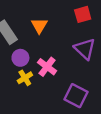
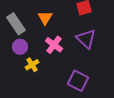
purple circle: (20, 58) -> (20, 47), moved
pink cross: (47, 67) -> (54, 45), moved

